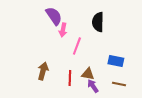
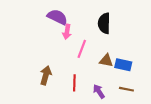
purple semicircle: (54, 16) -> (57, 17), turned -30
brown triangle: (88, 74) -> (106, 60), moved

